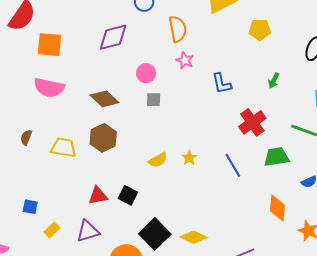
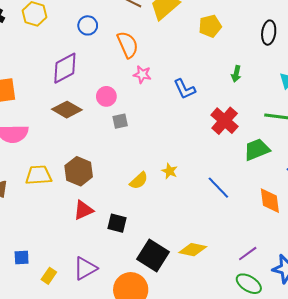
brown diamond: (104, 99) -> (67, 110), moved
yellow trapezoid: (64, 148) -> (39, 175), moved
blue line: (233, 165) -> (218, 188), moved
red triangle: (98, 196) -> (83, 210), moved

